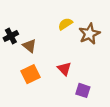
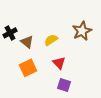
yellow semicircle: (65, 24) -> (51, 40), moved
purple square: (83, 90) -> (64, 85), moved

